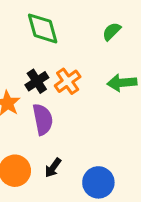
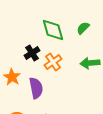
green diamond: (43, 28) -> (53, 30), moved
black cross: (37, 81) -> (32, 53), moved

